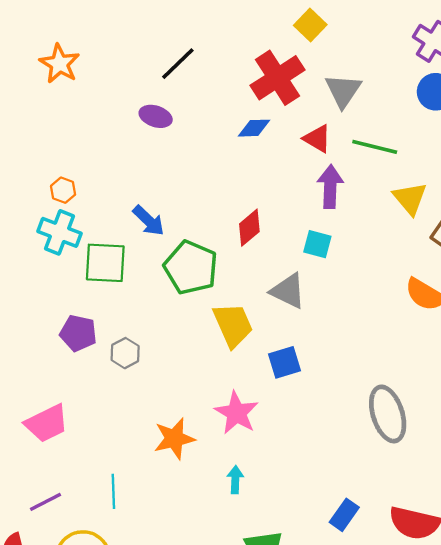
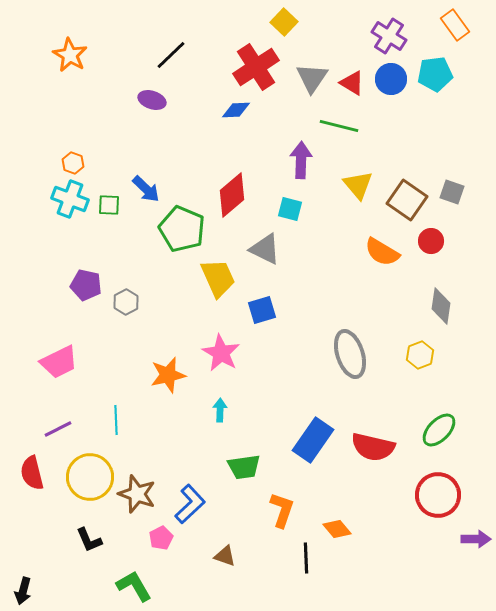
red triangle: (317, 139) -> (352, 83), moved
yellow triangle: (410, 198) -> (358, 185), moved
red diamond: (249, 228) -> (232, 195), size x1.4
green square: (105, 263) -> (109, 205), moved, size x0.6
blue rectangle: (344, 515) -> (313, 440), size x1.6

